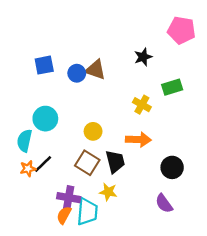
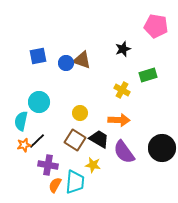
black trapezoid: (115, 162) -> (99, 139), turned -45
black circle: (172, 167) -> (162, 148), moved, size x1.4
purple cross: (69, 198) -> (48, 165), moved
purple semicircle: (164, 203) -> (124, 152), moved, size x1.4

